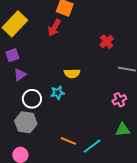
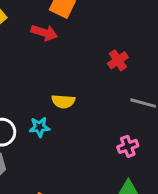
red arrow: (54, 28) -> (44, 33), turned -108

